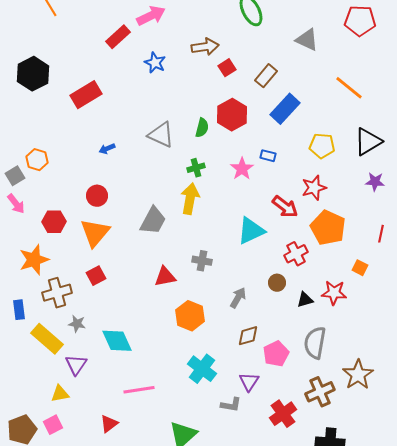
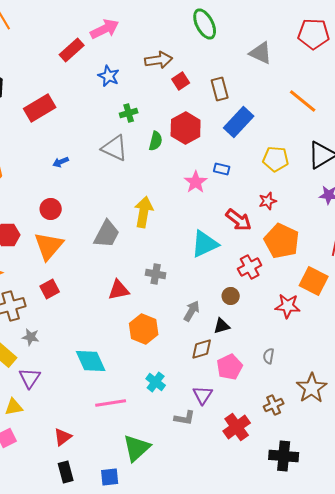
brown rectangle: (266, 76) -> (220, 89), turned -55
green cross: (196, 168) -> (129, 113), moved
red star: (314, 188) -> (268, 201), size x0.7
orange square: (360, 268) -> (314, 281), size x1.8
black triangle: (305, 300) -> (222, 326), moved
cyan diamond: (117, 341) -> (91, 361), moved
gray semicircle: (315, 343) -> (269, 356), size x0.5
cyan cross: (202, 369) -> (156, 382), size x0.7
pink line: (139, 390) -> (111, 403), moved
brown cross: (320, 392) -> (274, 405), size x0.7

